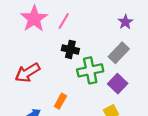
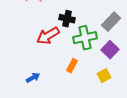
red arrow: (27, 73) -> (48, 36), moved
orange rectangle: (60, 101) -> (72, 66), moved

